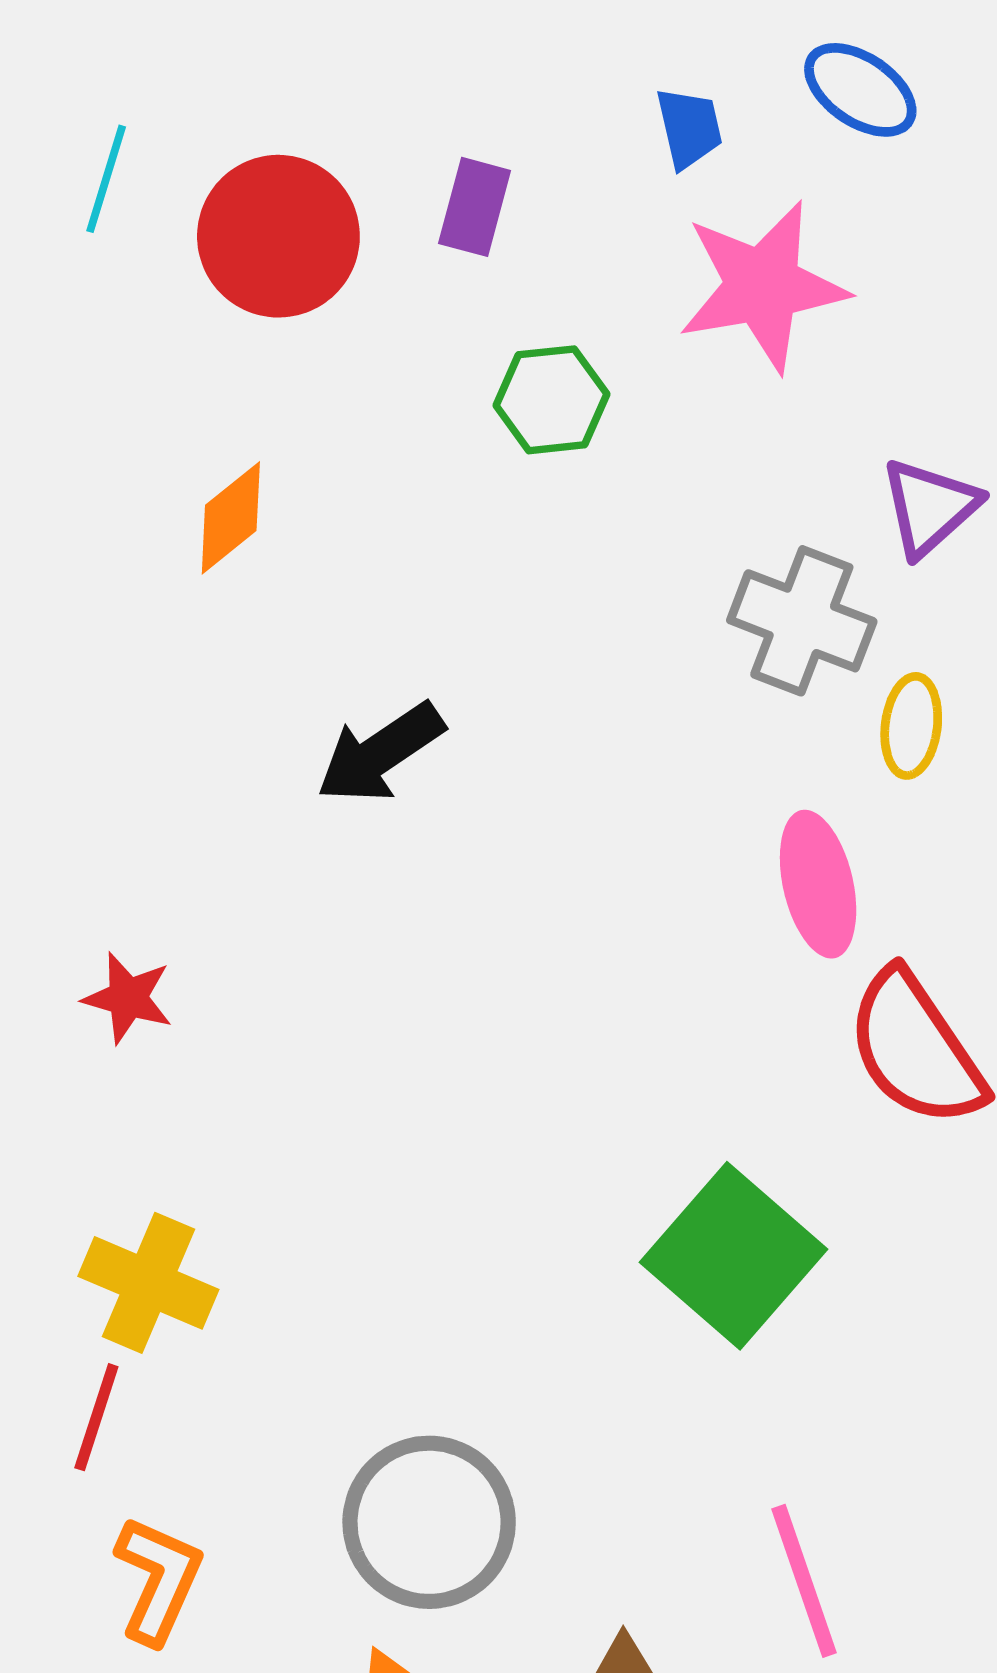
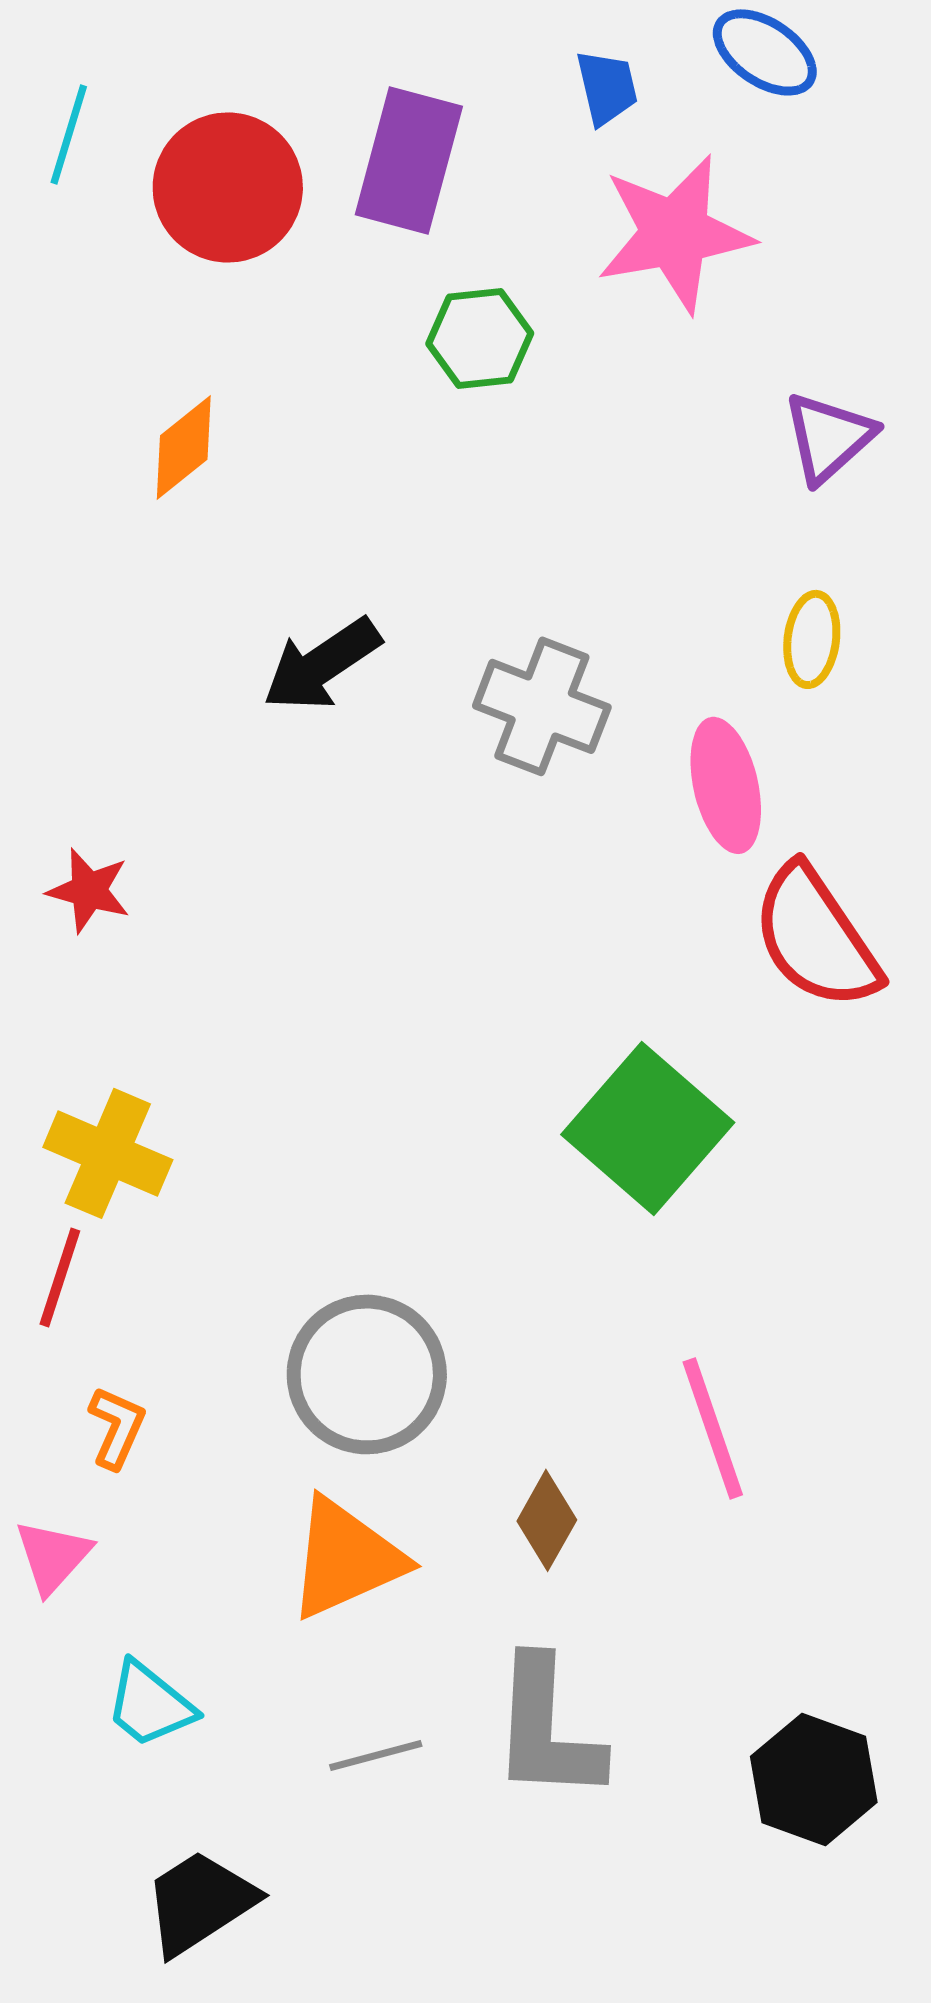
purple rectangle: (475, 207) -> (409, 160), size x1.6
gray cross: (802, 621) -> (542, 706), moved
orange L-shape: (158, 1580) -> (117, 1427), size x0.7

